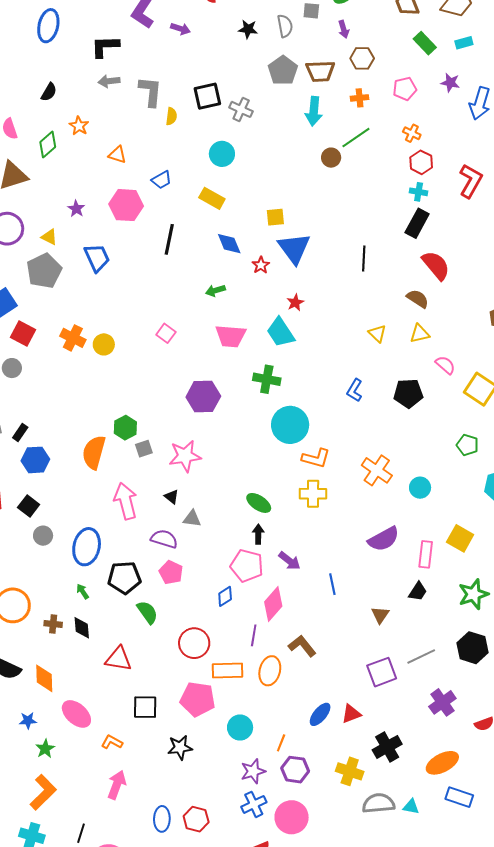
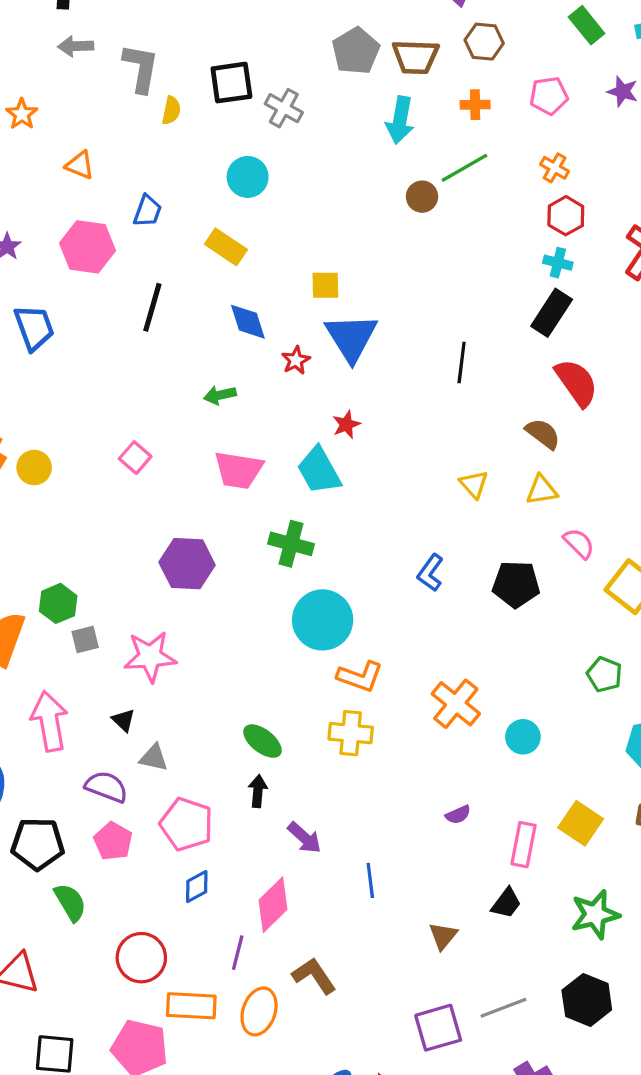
blue trapezoid: (162, 180) -> (147, 211), turned -45
purple semicircle: (384, 539) -> (458, 815), size x0.5
pink pentagon: (247, 566) -> (187, 824), moved

